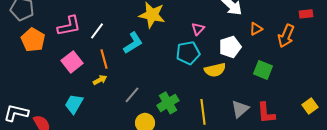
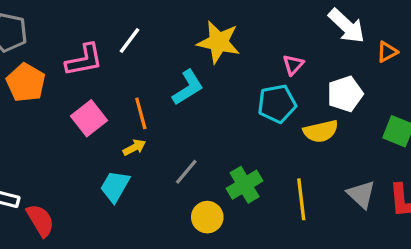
orange triangle: (256, 29) -> (387, 52), moved
white line: (97, 31) -> (129, 41), moved
cyan trapezoid: (74, 104) -> (115, 186), moved
gray triangle: (240, 109) -> (361, 194), turned -36

